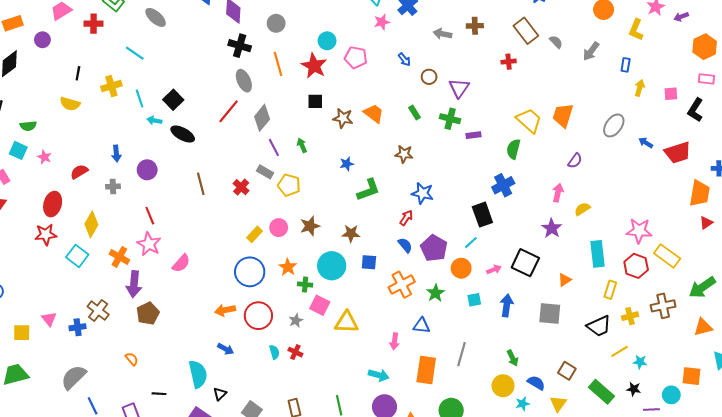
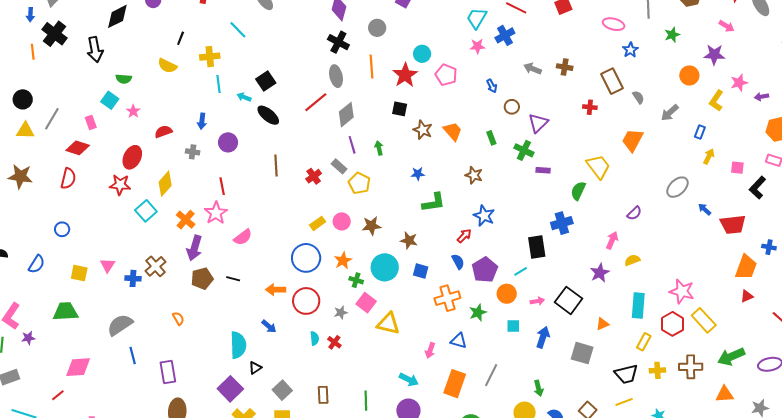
cyan line: (140, 99) -> (219, 84), moved
orange trapezoid: (563, 115) -> (632, 140), moved
yellow line: (620, 351) -> (624, 402), moved
black line: (159, 394) -> (233, 279), moved

